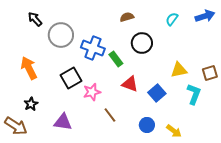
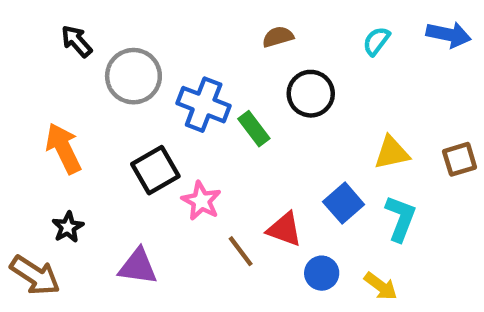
blue arrow: (205, 16) -> (449, 35), turned 30
red triangle: (130, 84) -> (284, 229), moved
pink star: (92, 92) -> (201, 201), turned -30
cyan L-shape: (194, 94) -> (400, 218), moved

